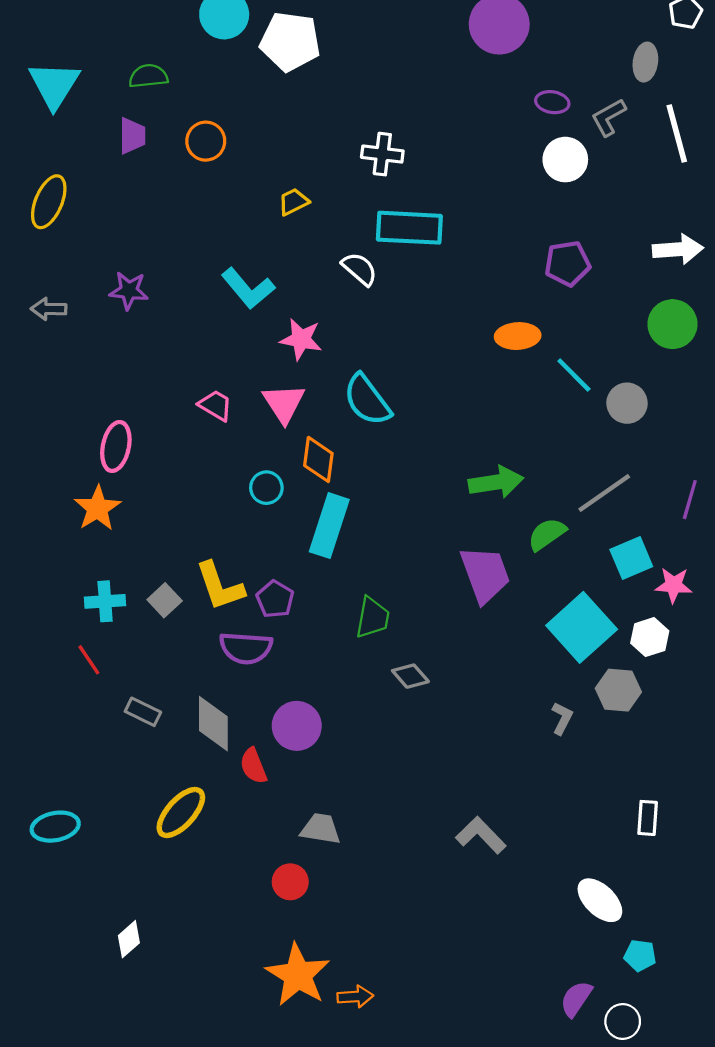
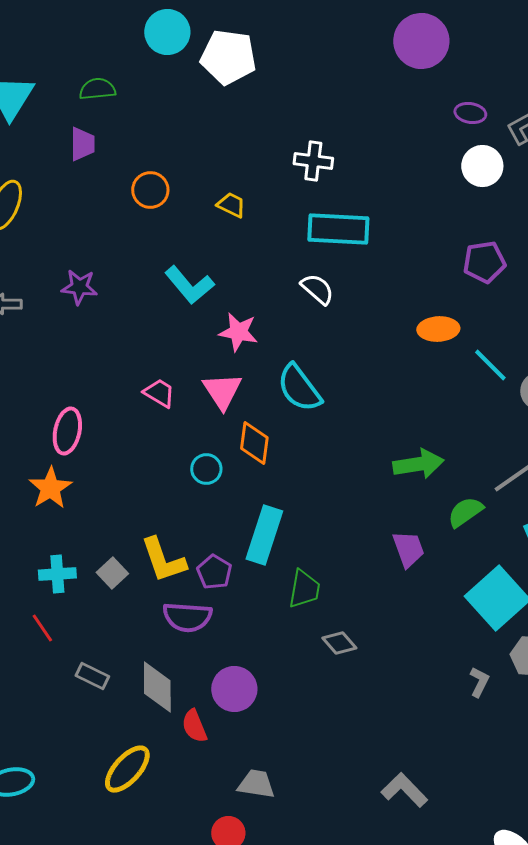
orange circle: (206, 141) -> (150, 190), moved
yellow trapezoid: (293, 202) -> (231, 205), turned 52
white semicircle: (360, 269) -> (317, 289), moved
cyan rectangle: (329, 526) -> (264, 535), moved
purple trapezoid: (485, 574) -> (408, 549), size x0.7

